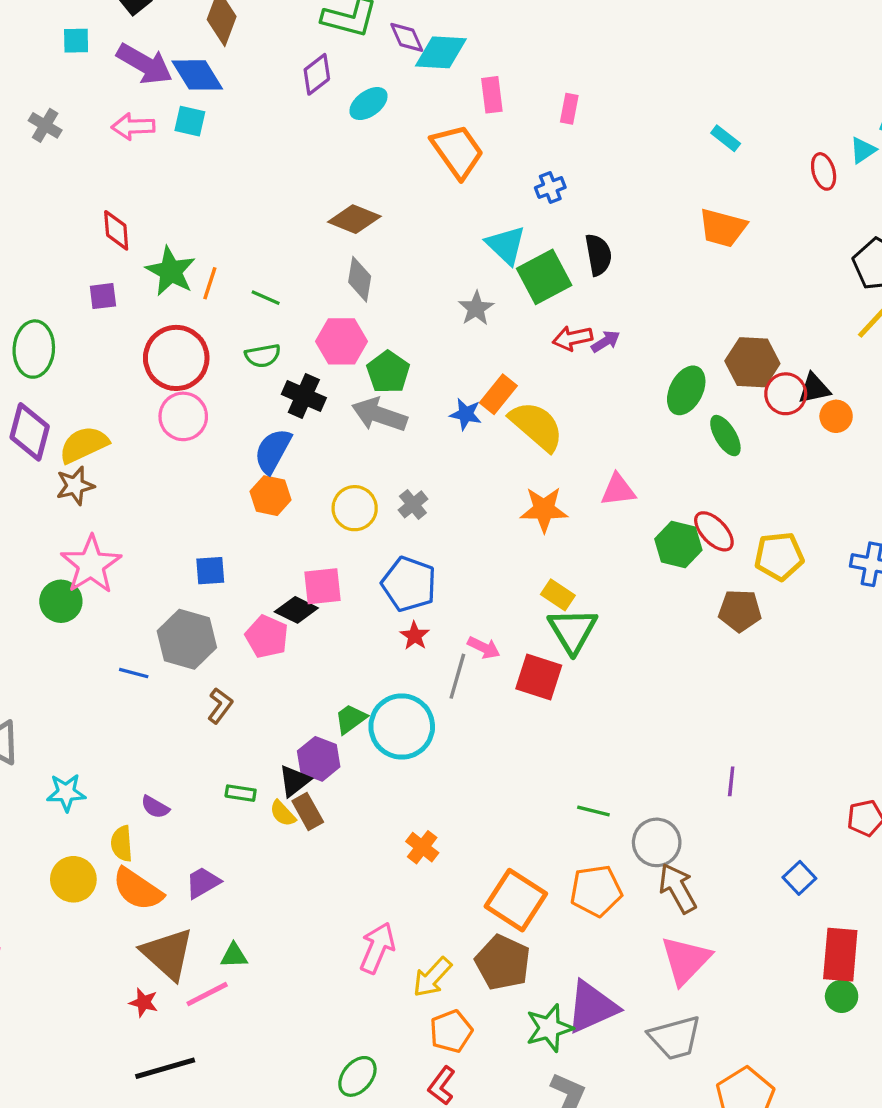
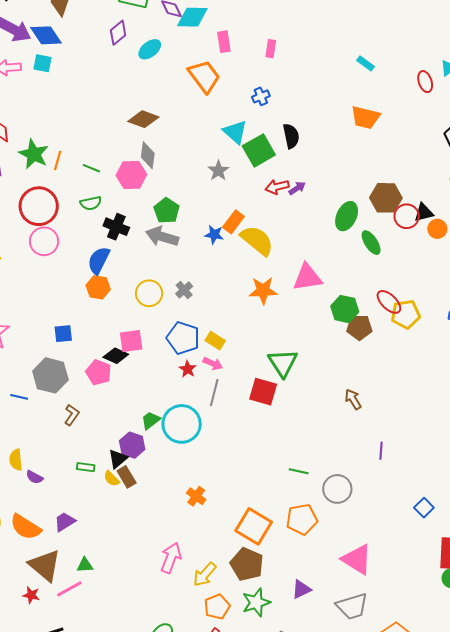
pink hexagon: (342, 341) -> (131, 175), moved
pink triangle: (618, 490) -> (307, 277), size x1.4
red ellipse: (714, 531) -> (389, 302), moved
yellow rectangle: (558, 595) -> (215, 341), moved
brown pentagon: (740, 611) -> (359, 327), moved
pink arrow: (484, 648) -> (213, 364), moved
yellow semicircle: (122, 844) -> (16, 460), moved
brown arrow: (678, 888) -> (353, 399), moved, size x0.7
pink triangle: (686, 960) -> (357, 559), turned -40
purple triangle: (592, 1007) -> (301, 589), size x0.6
green star: (549, 1028) -> (256, 602), moved

